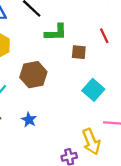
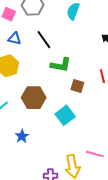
cyan square: (93, 90) -> (65, 115), moved

